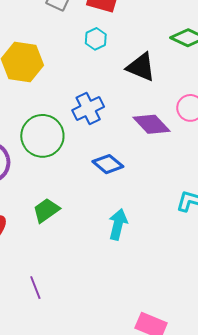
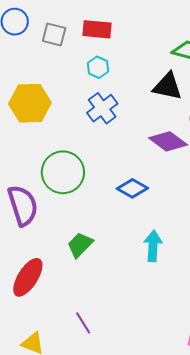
black triangle: (141, 67) -> (168, 86), moved
blue cross: (88, 108) -> (102, 108), moved

